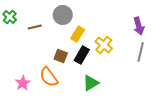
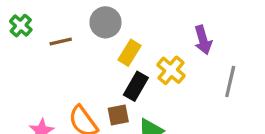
purple arrow: (139, 26) -> (203, 40), moved
brown square: (61, 56) -> (118, 115), moved, turned -32

